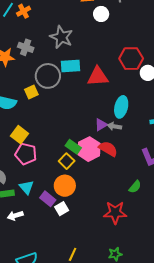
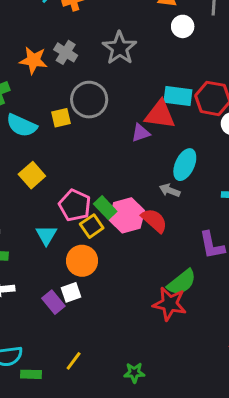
cyan rectangle: (70, 66) -> (178, 96), moved
purple triangle: (101, 125) -> (141, 133), moved
pink pentagon: (26, 154) -> (75, 205), moved
cyan triangle: (26, 187) -> (46, 235), moved
green semicircle: (135, 187) -> (182, 282), size x1.5
purple rectangle: (48, 199) -> (53, 302), moved
red star: (115, 213) -> (170, 304), moved

